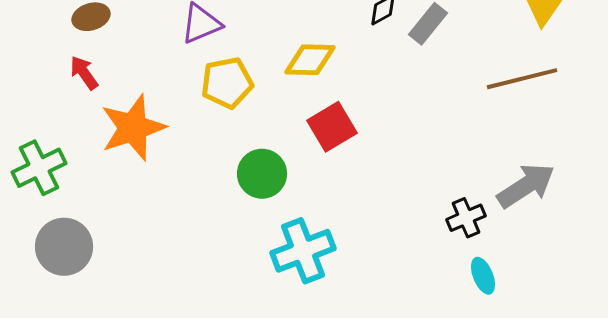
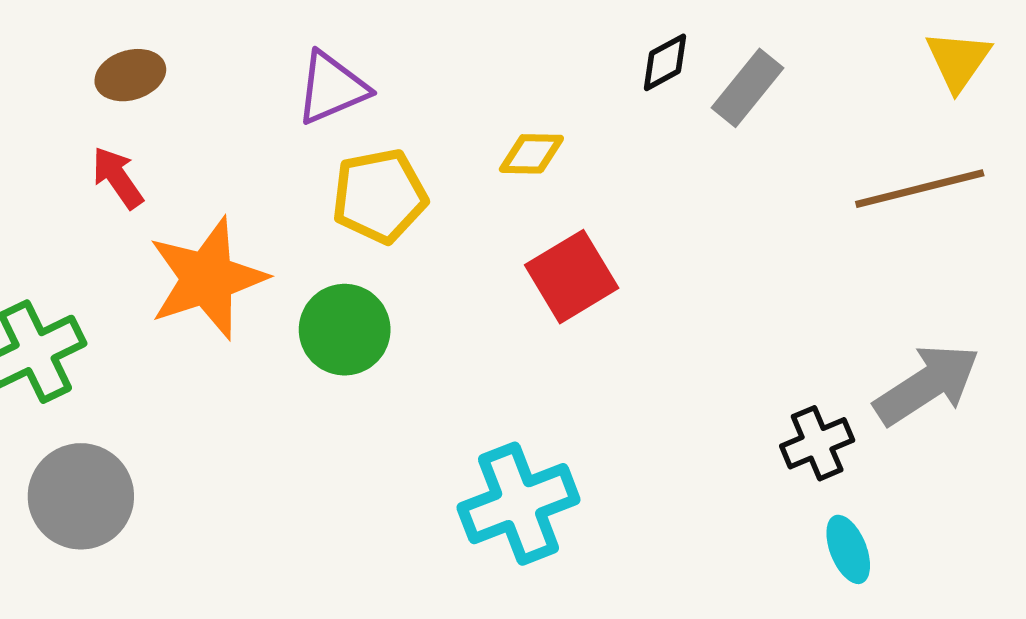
yellow diamond: (310, 60) -> (531, 154), size x0.7
green circle: (262, 174) -> (345, 330), moved

